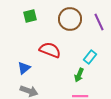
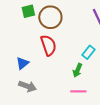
brown circle: (70, 19) -> (50, 17), moved
red semicircle: (50, 50) -> (48, 45), turned 50

